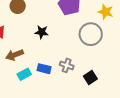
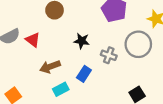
gray cross: (67, 65) -> (109, 55), moved
blue rectangle: (44, 69) -> (84, 74), moved, turned -72

